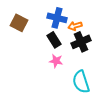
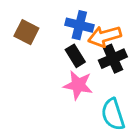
orange arrow: (75, 26) -> (105, 36), size x1.6
pink star: (56, 61) -> (78, 85), size x1.5

